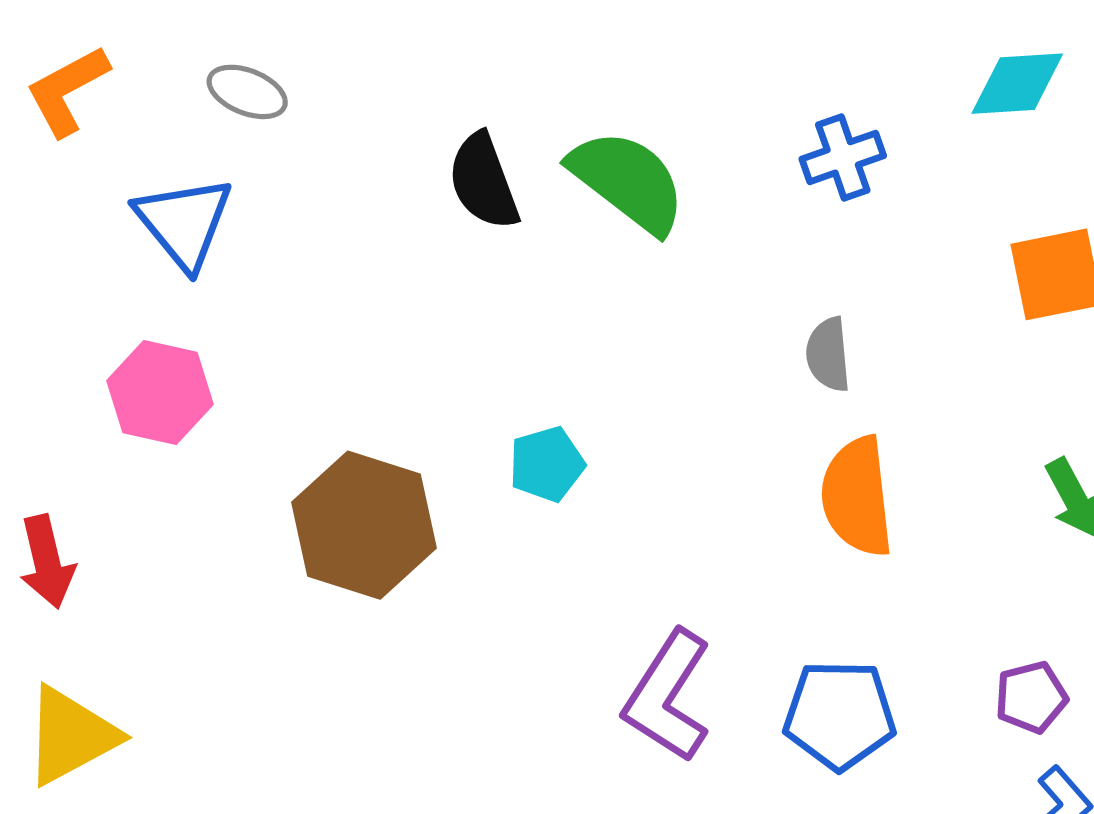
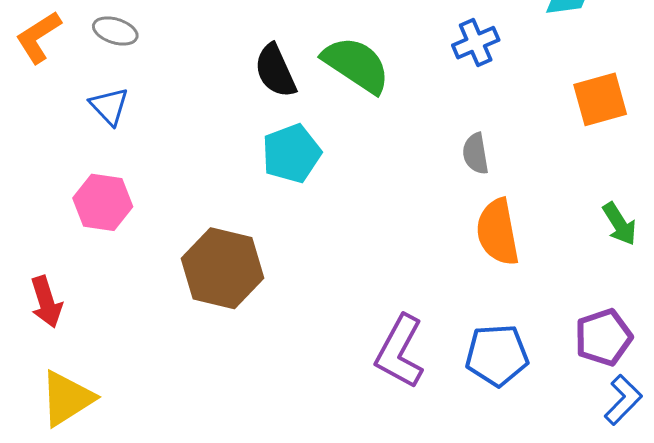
gray ellipse: (247, 92) -> (115, 31), moved
blue triangle: (184, 223) -> (109, 106), size x0.7
cyan pentagon: (547, 464) -> (292, 153), moved, size x1.4
purple pentagon: (1031, 697) -> (603, 337), size x1.4

